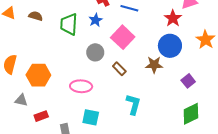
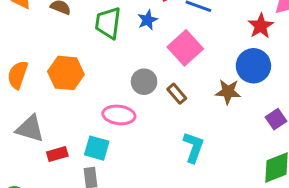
gray circle: (95, 52) -> (144, 82), moved
orange hexagon: (38, 75) -> (66, 73), moved
gray triangle: (21, 100) -> (30, 129), size x1.5
cyan square: (91, 117) -> (97, 148), moved

